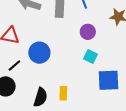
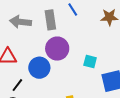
purple circle: (88, 32) -> (57, 49), moved, size x1.5

